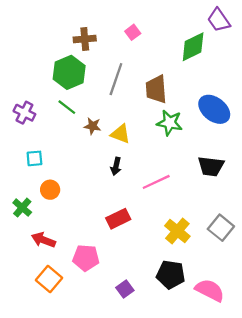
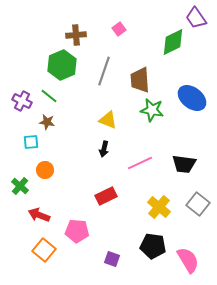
green line: (67, 107) -> (49, 96), moved
brown star: (93, 126) -> (47, 122), moved
black trapezoid: (211, 166) -> (184, 164), moved
purple square: (125, 289) -> (112, 259), turned -35
pink semicircle: (210, 290) -> (188, 260), turned 32

